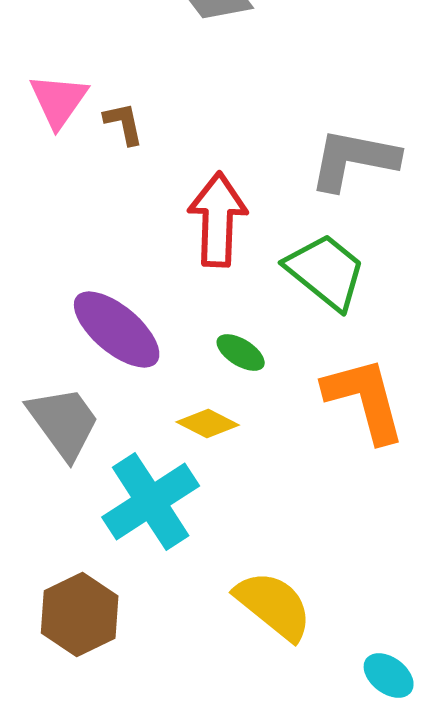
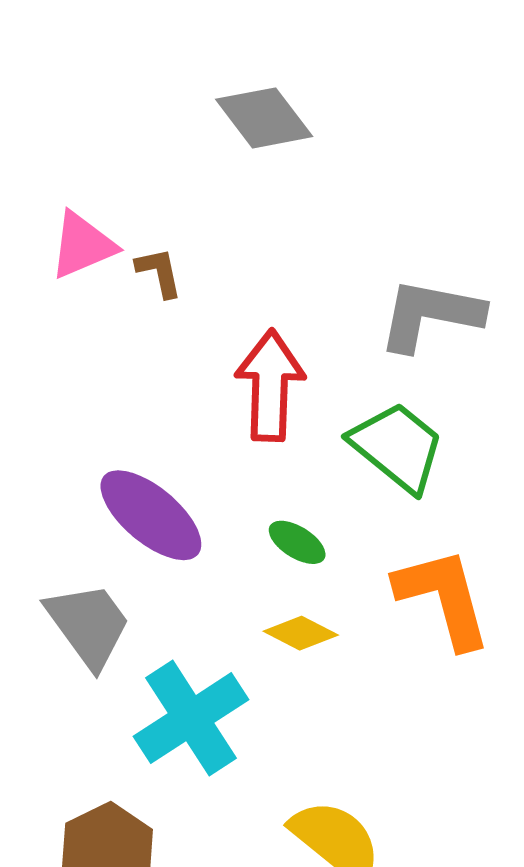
pink triangle: (59, 100) -> (83, 245), turned 32
yellow diamond: (208, 424) -> (301, 633), moved

